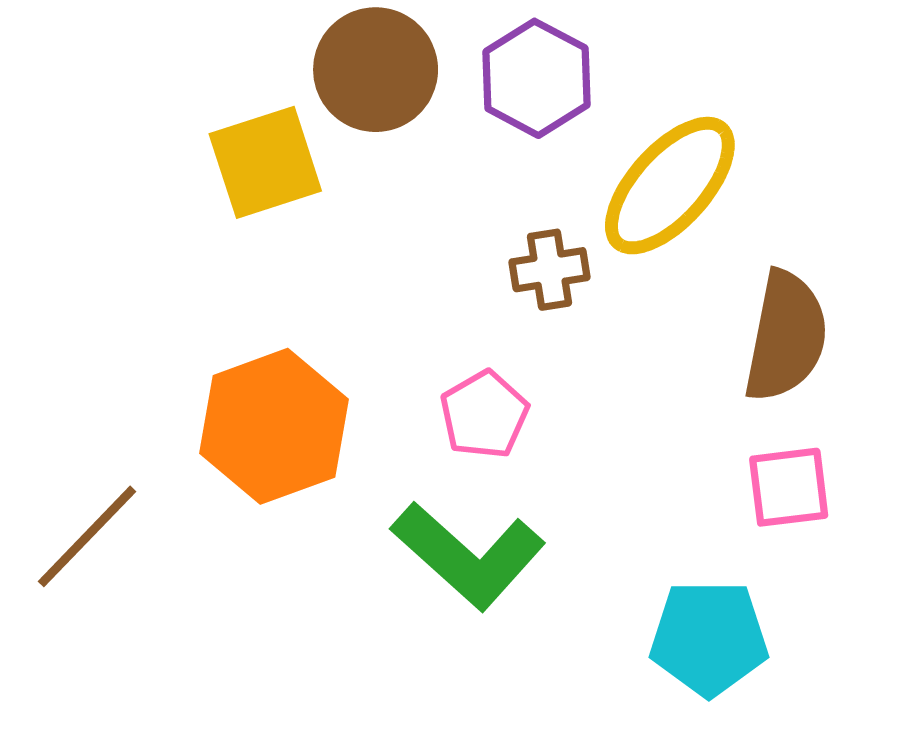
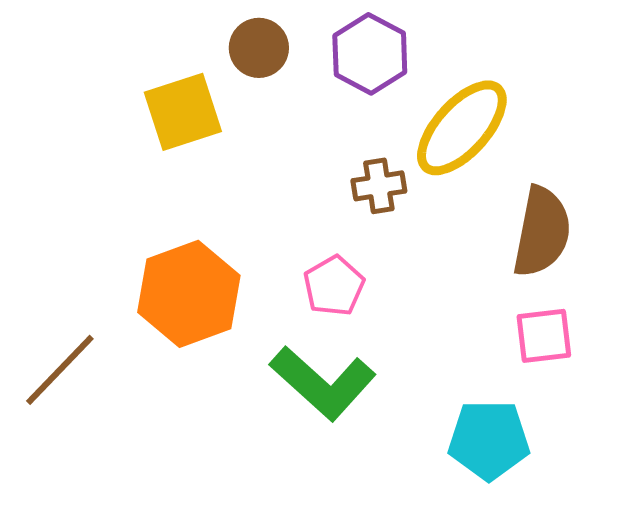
brown circle: (376, 70) -> (259, 48), size x0.7

